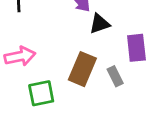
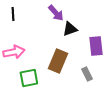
gray rectangle: (115, 76) -> (87, 74), moved

